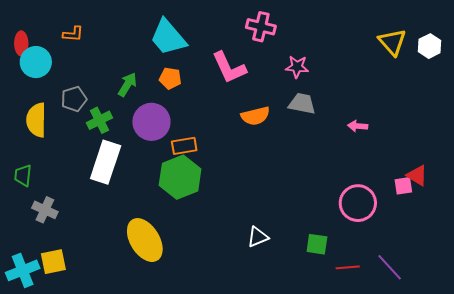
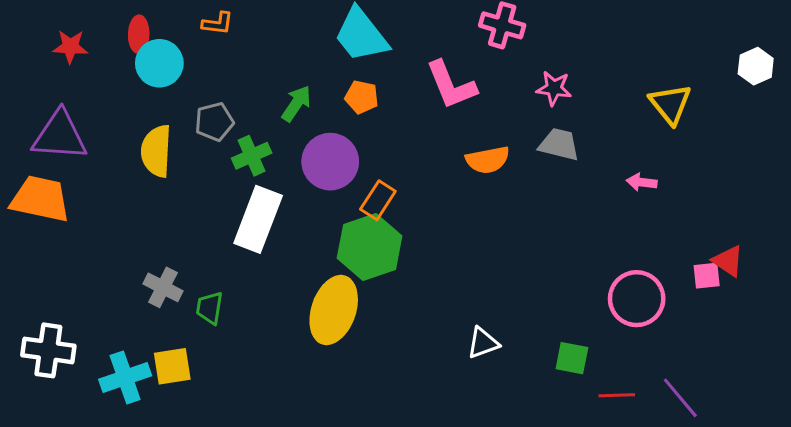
yellow triangle: (392, 42) -> (670, 104), moved
orange rectangle: (184, 146) -> (378, 200), turned -50
green trapezoid: (23, 175) -> (210, 308), moved
yellow ellipse: (145, 240) -> (334, 310), moved, turned 48

